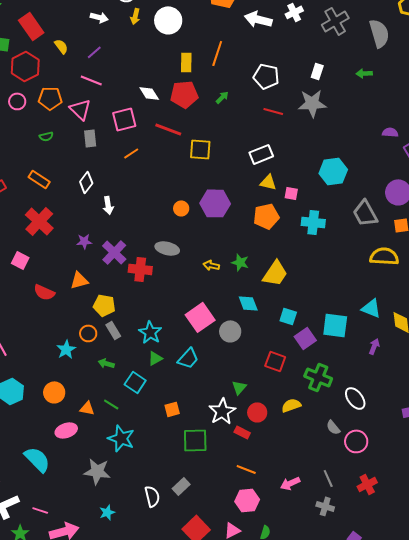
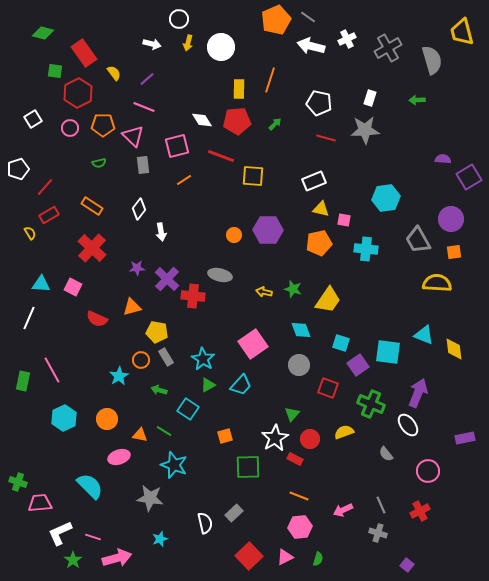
gray circle: (230, 331) -> (299, 365), moved
purple arrow: (374, 346) -> (418, 393), moved, size x1.8
pink circle: (356, 441) -> (428, 471), moved

